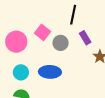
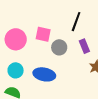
pink square: (43, 32) -> (43, 34), turned -35

